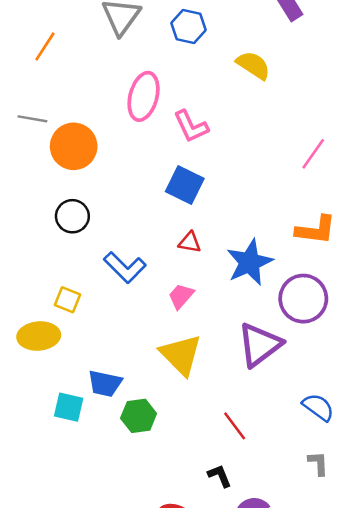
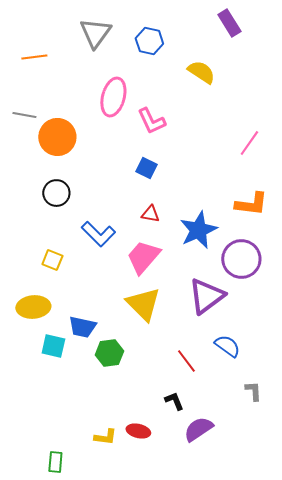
orange line: (45, 46) -> (34, 57), turned 50
blue square: (185, 185) -> (146, 168), size x0.7
pink trapezoid: (181, 296) -> (143, 257), size x1.6
yellow ellipse: (39, 336) -> (33, 307), moved
blue semicircle: (318, 407) -> (227, 346), moved

